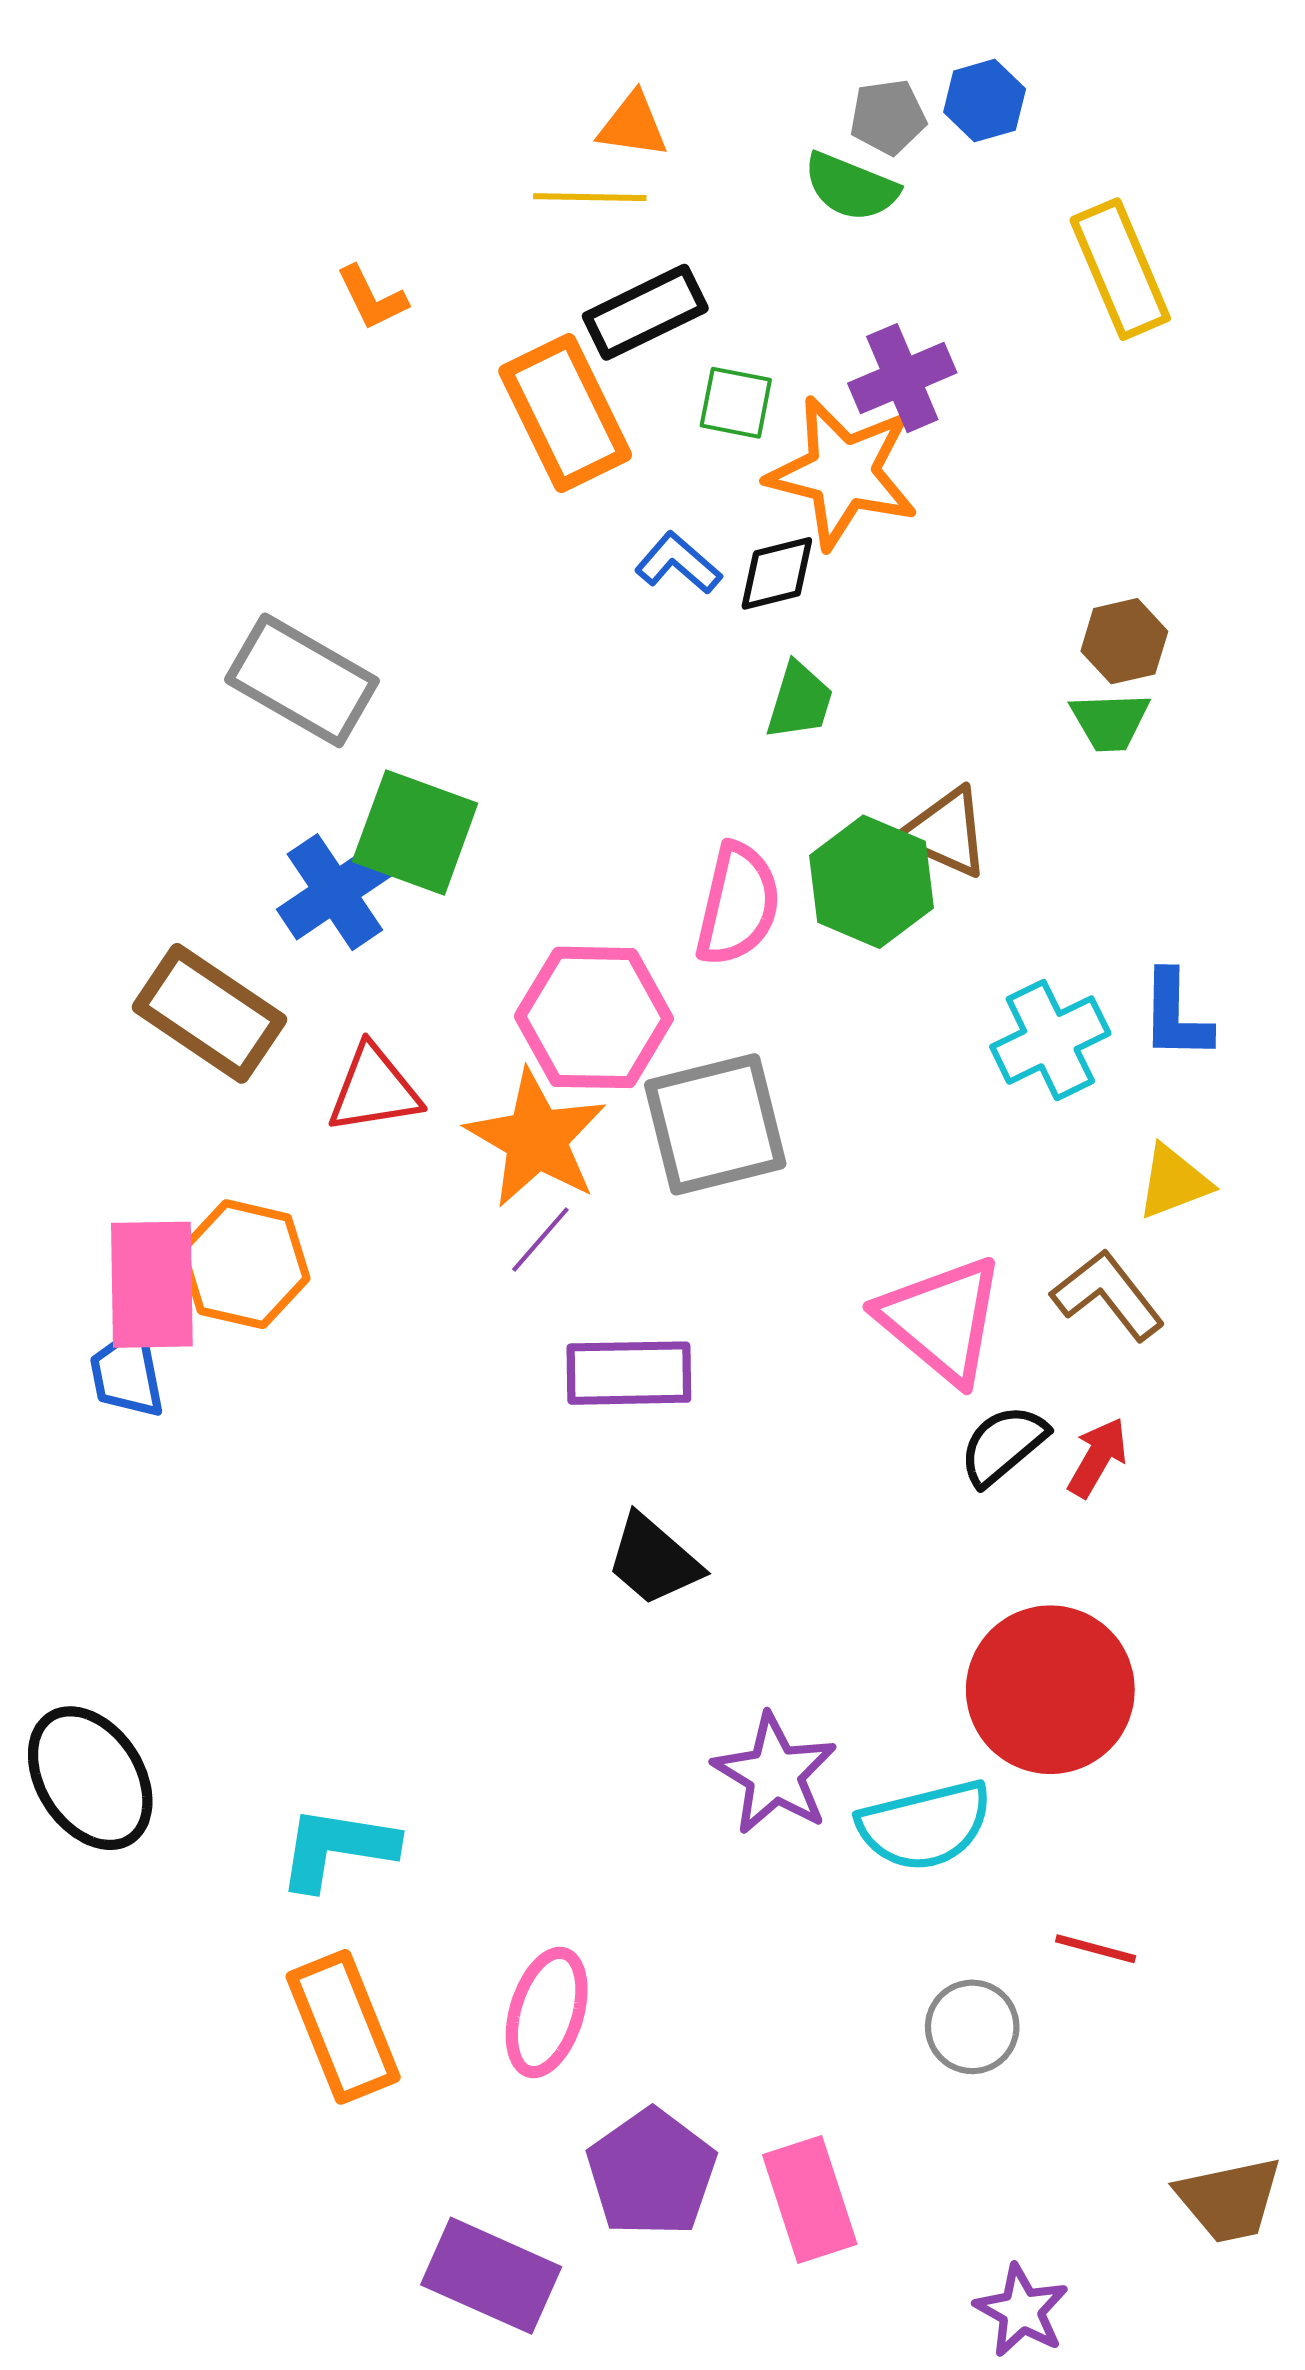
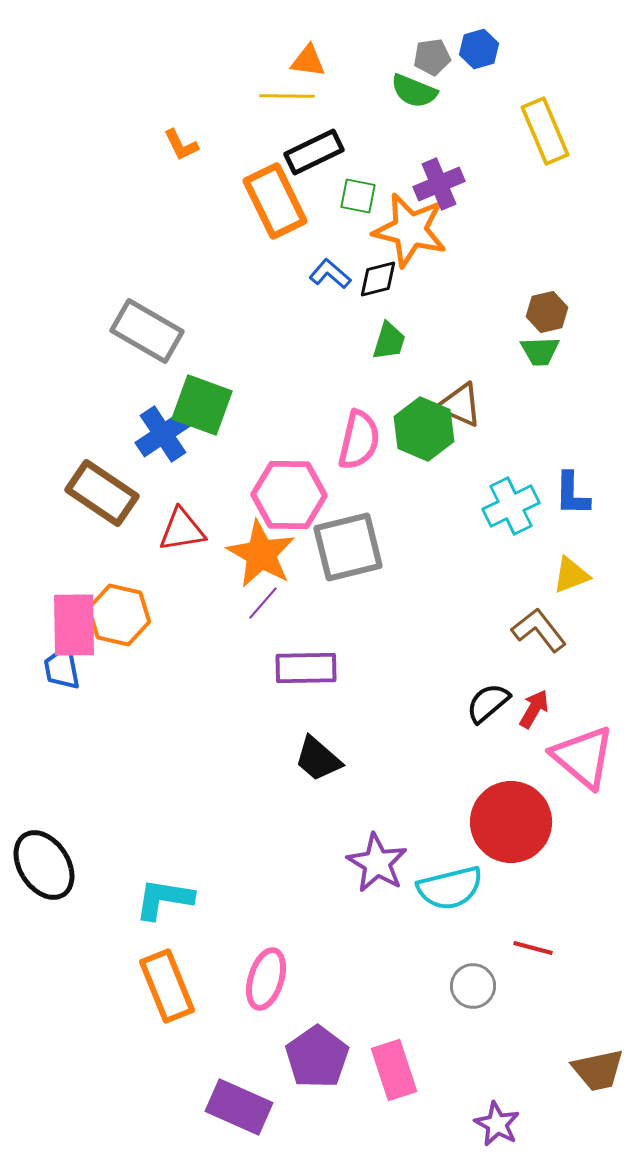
pink triangle: (941, 1320) -> (583, 757), moved

